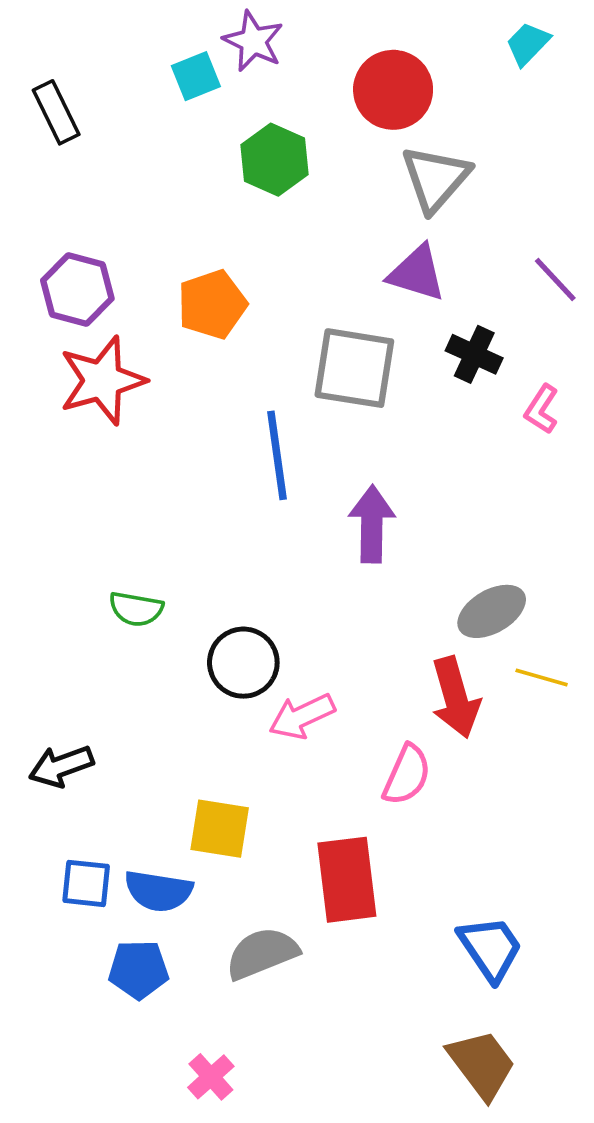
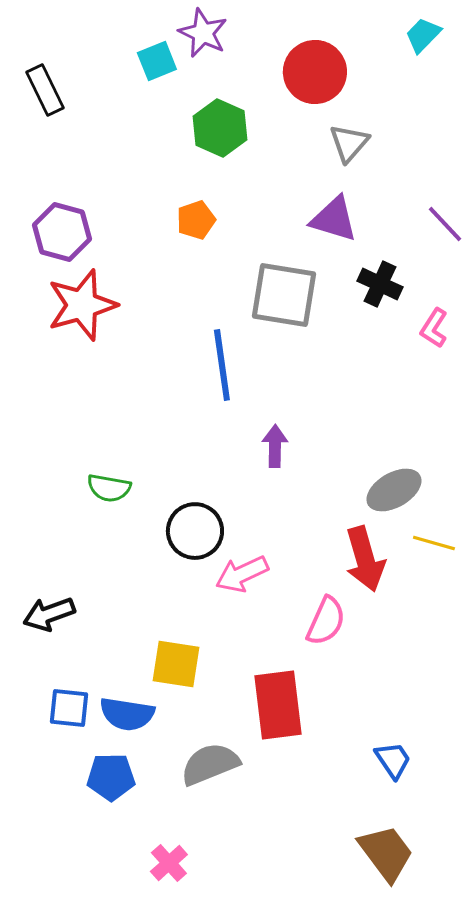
gray triangle: (435, 178) -> (349, 143), size x0.7
orange pentagon: (212, 304) -> (196, 220), moved, size x0.7
purple arrow: (372, 524) -> (275, 446), moved, size x0.7
blue trapezoid: (490, 948) -> (393, 760), size x0.7

